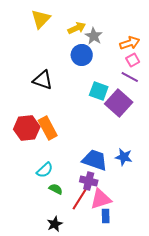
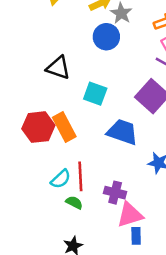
cyan square: (99, 91) -> (95, 94), moved
blue trapezoid: (95, 160) -> (122, 132), moved
red line: (80, 199) -> (80, 176), moved, turned -35

